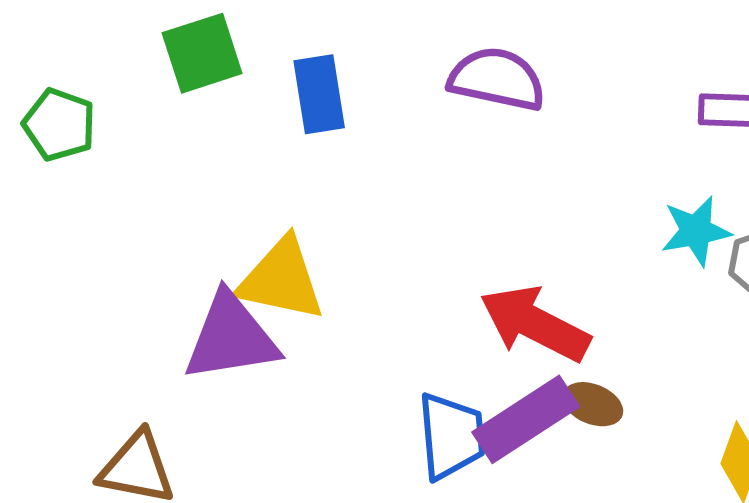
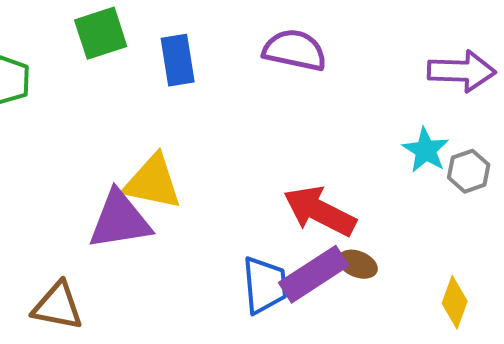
cyan star: (696, 231) -> (426, 150), turned -30

